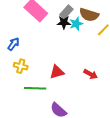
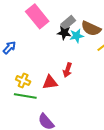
yellow cross: (21, 66) -> (23, 80), moved
red arrow: (91, 74) -> (67, 70), moved, turned 72

